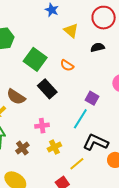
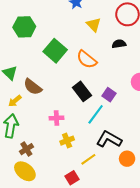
orange semicircle: (67, 65) -> (87, 59), size x1.5
black rectangle: (47, 89) -> (82, 91), moved
brown cross: (22, 148) -> (26, 149), moved

